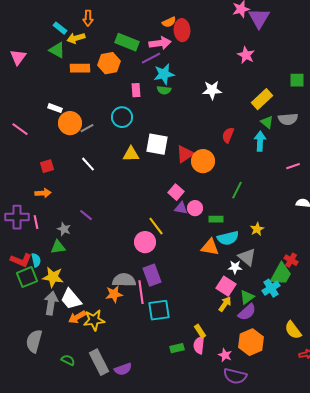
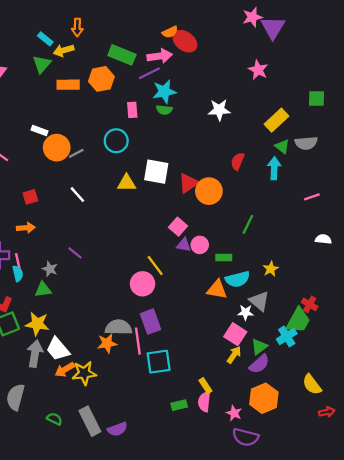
red ellipse: (182, 30) -> (185, 41), turned -50
green triangle: (57, 50) -> (42, 64), turned 42
cyan semicircle: (36, 260) -> (18, 274), moved

